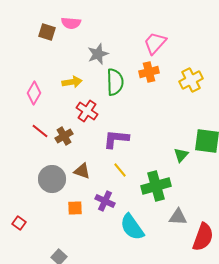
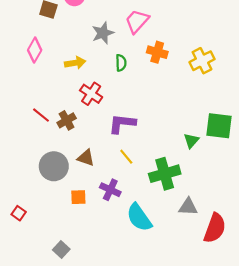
pink trapezoid: (155, 43) -> (137, 21), moved
orange cross: (149, 72) -> (157, 52), turned 30
green semicircle: (115, 82) -> (121, 63), size x0.6
pink diamond: (34, 93) -> (35, 50), moved

